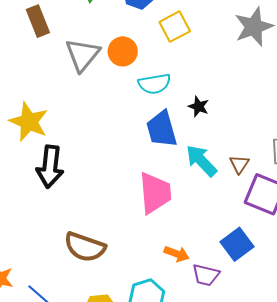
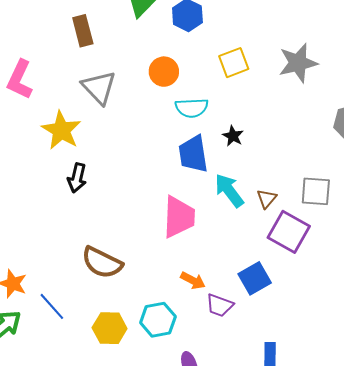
yellow square: (175, 27) -> (234, 63), moved
gray triangle: (83, 55) -> (99, 87), moved, turned -30
black arrow: (50, 167) -> (77, 178), size x0.7

